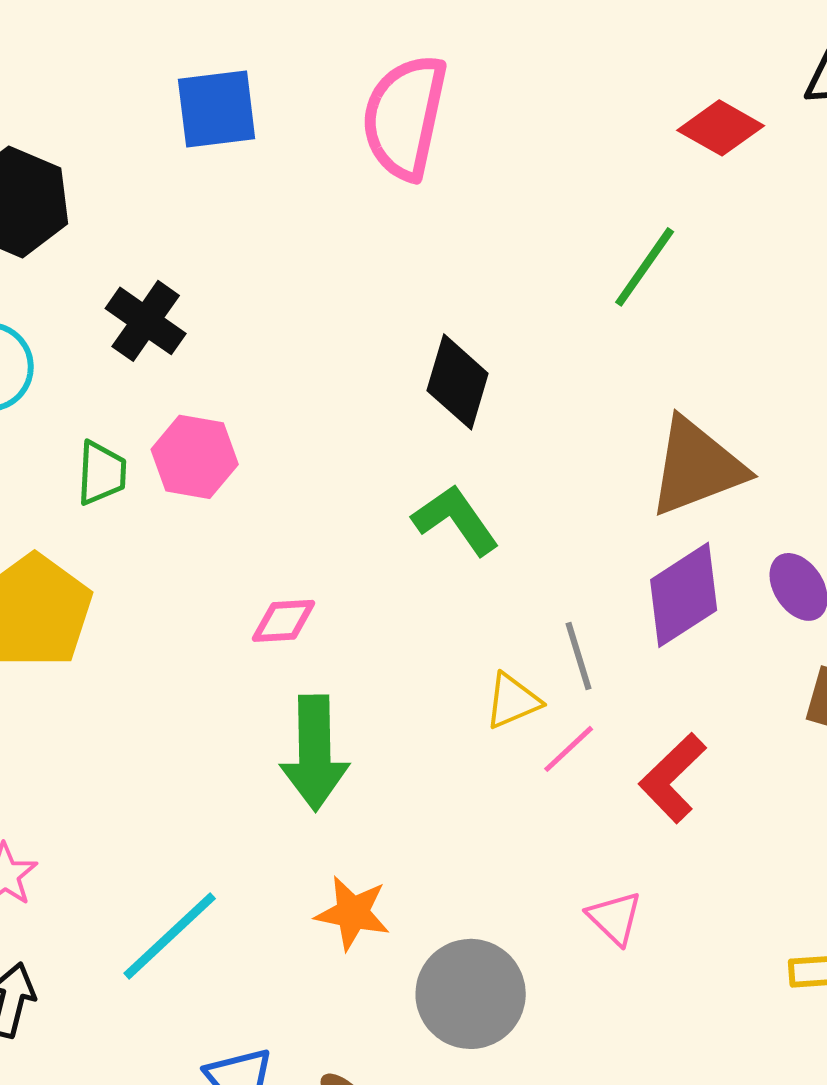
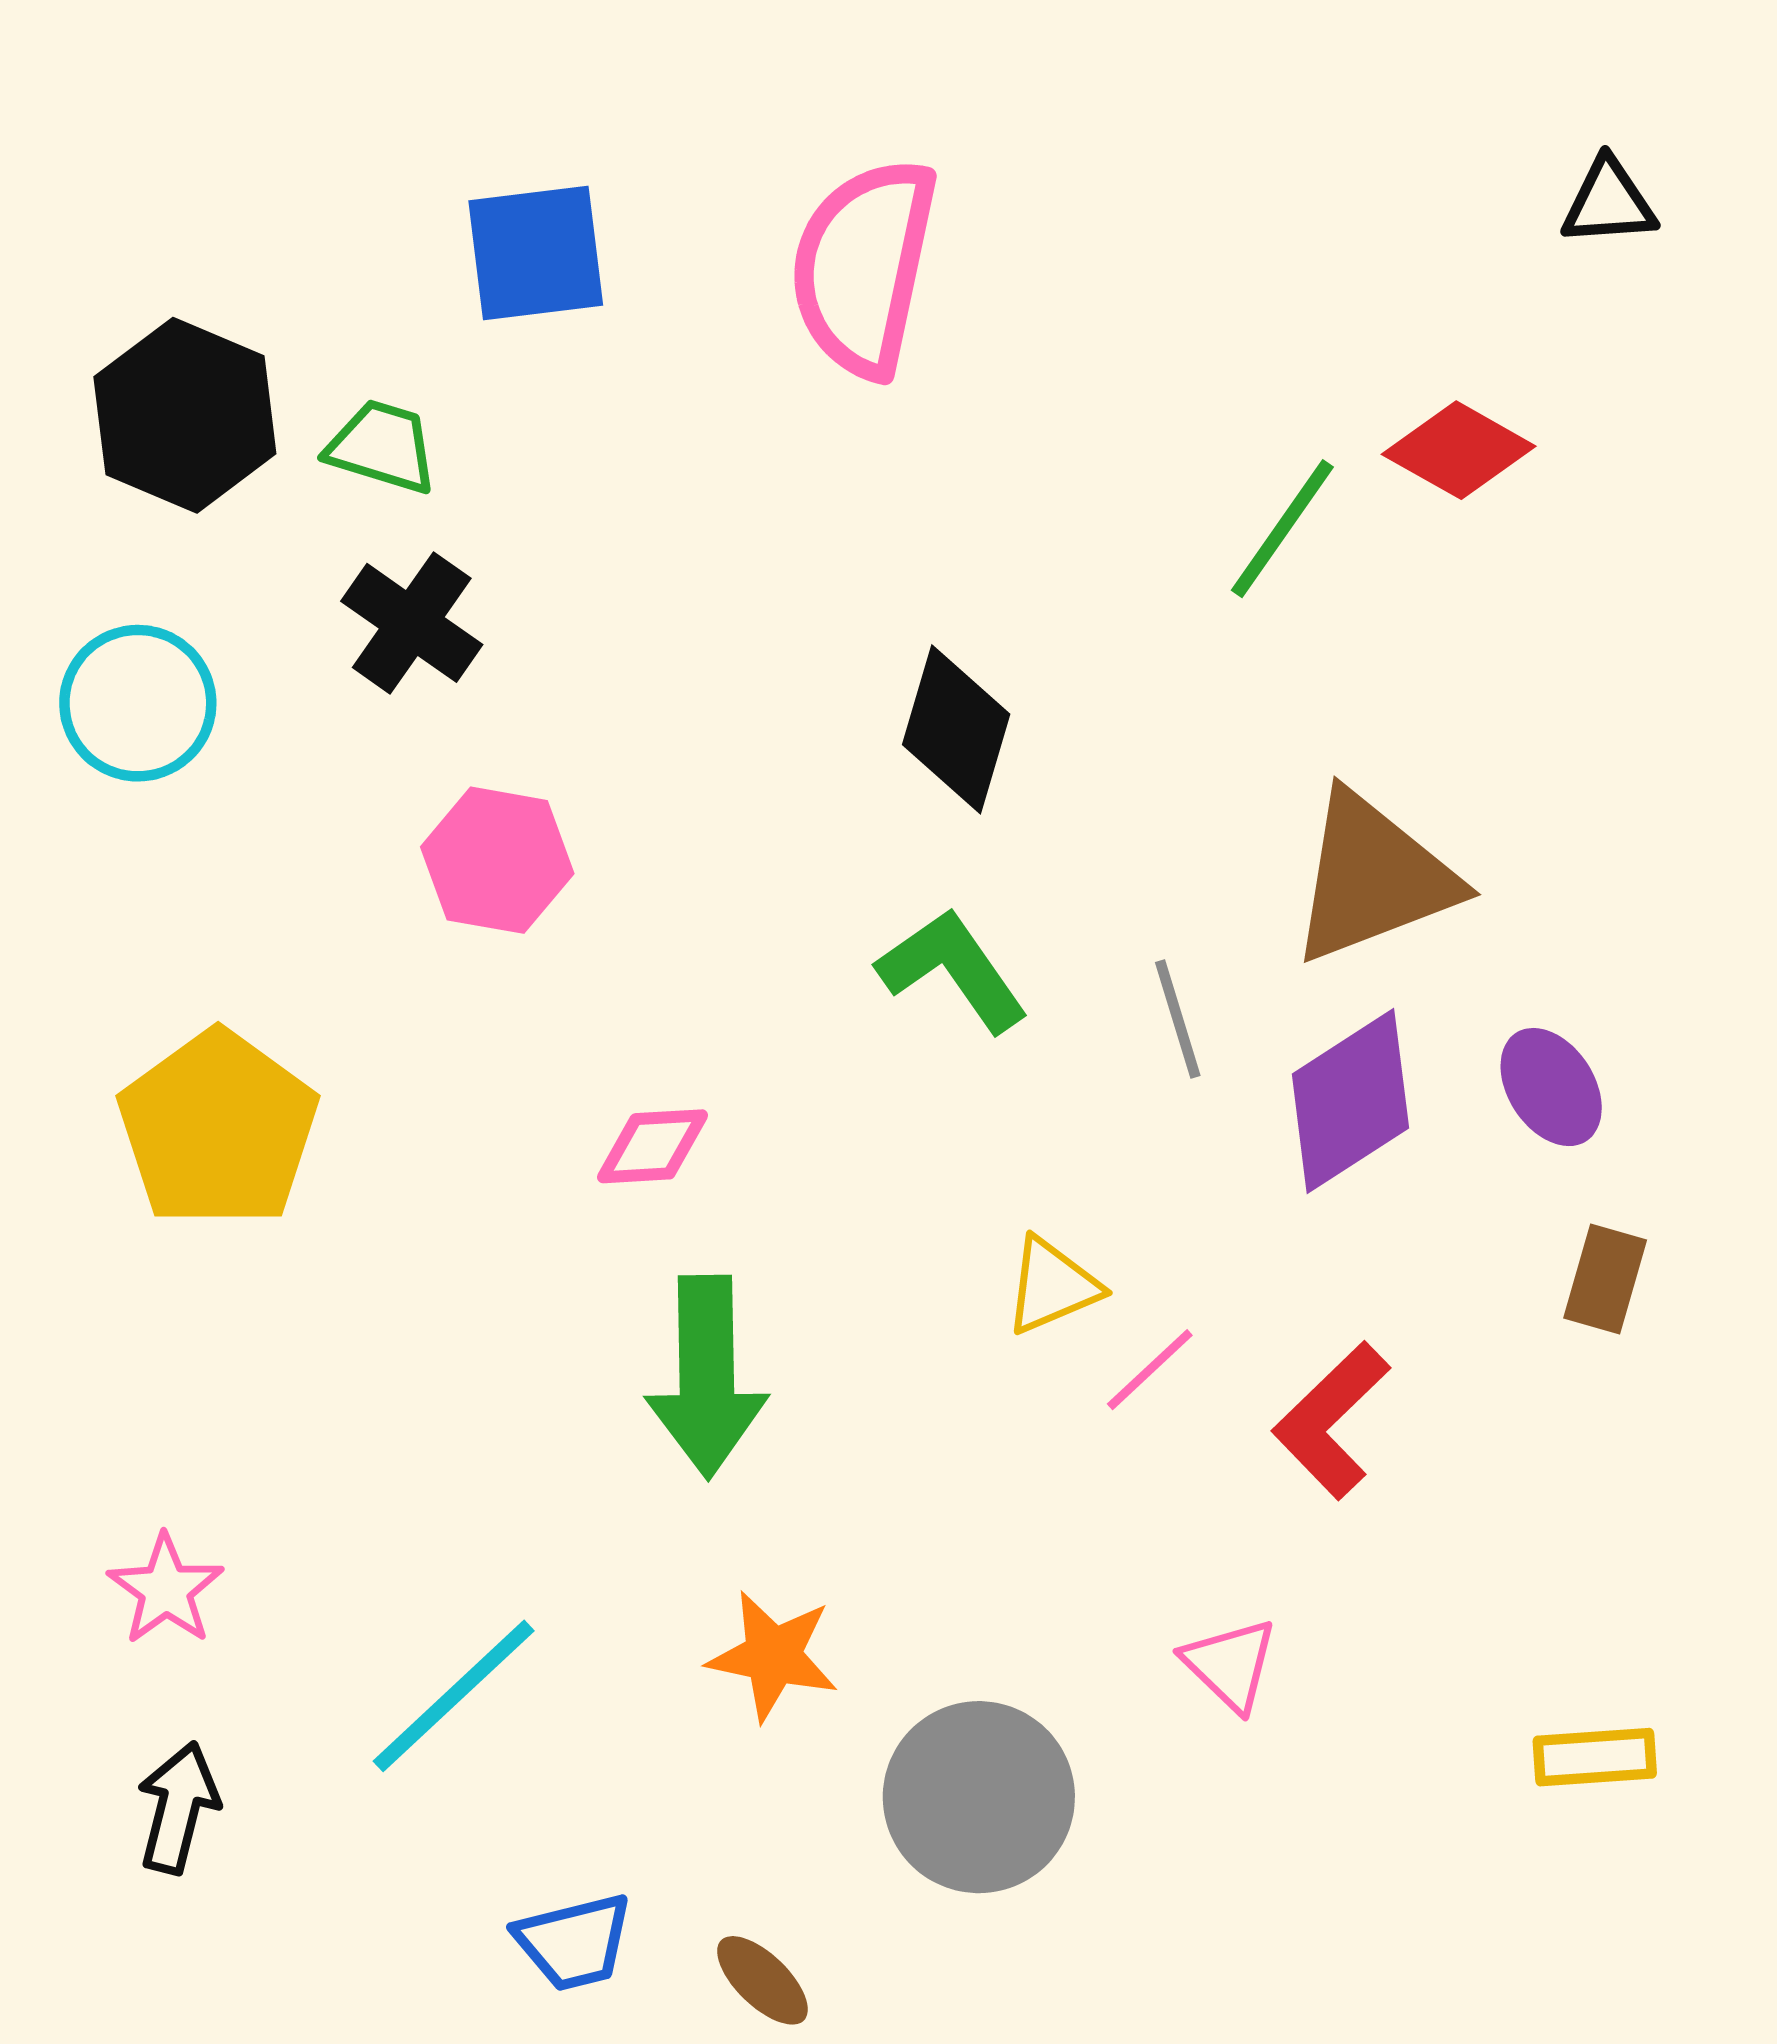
red diamond: (721, 128) -> (1459, 450), moved
green trapezoid: (102, 473) -> (382, 447), moved, turned -76
gray line: (579, 656) -> (1178, 1019), moved

